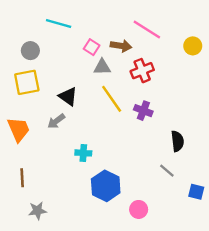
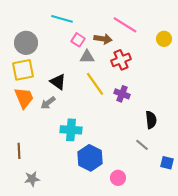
cyan line: (59, 24) -> (62, 19), moved
gray circle: (30, 51) -> (26, 43), size x1.5
orange trapezoid: (19, 129) -> (24, 98), moved
cyan cross: (83, 153) -> (71, 130), size x1.5

